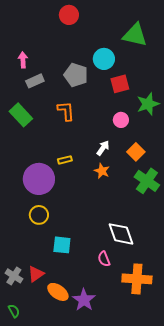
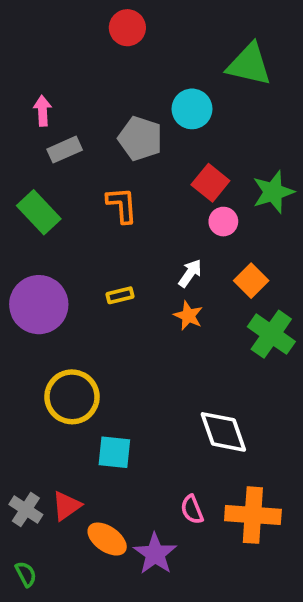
red square: (120, 84) -> (210, 183), moved, turned -36
purple circle: (39, 179) -> (39, 305), moved
yellow circle: (39, 215) -> (72, 397), size x1.5
pink semicircle: (104, 259) -> (192, 509), moved

